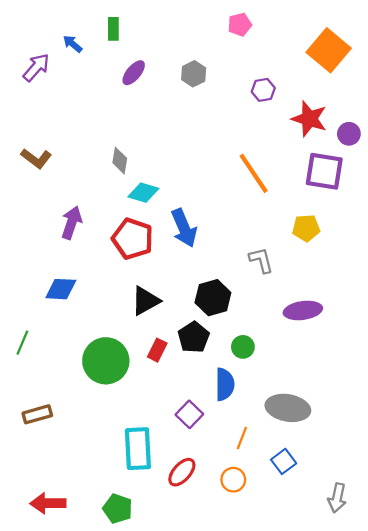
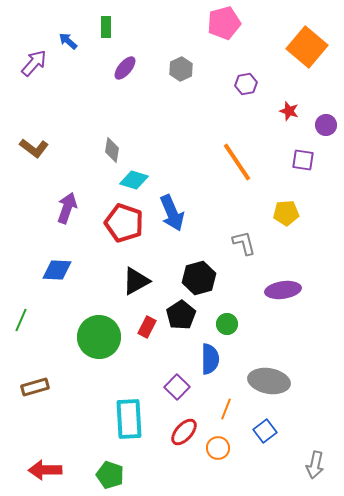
pink pentagon: (240, 25) -> (224, 23), size x1.5
red star: (309, 119) -> (289, 111), size x0.6
purple square: (324, 171) -> (303, 160), size x0.6
red ellipse: (182, 472) -> (184, 432), moved

